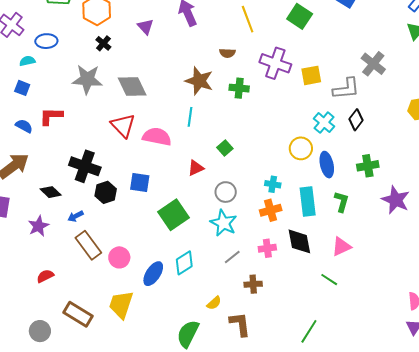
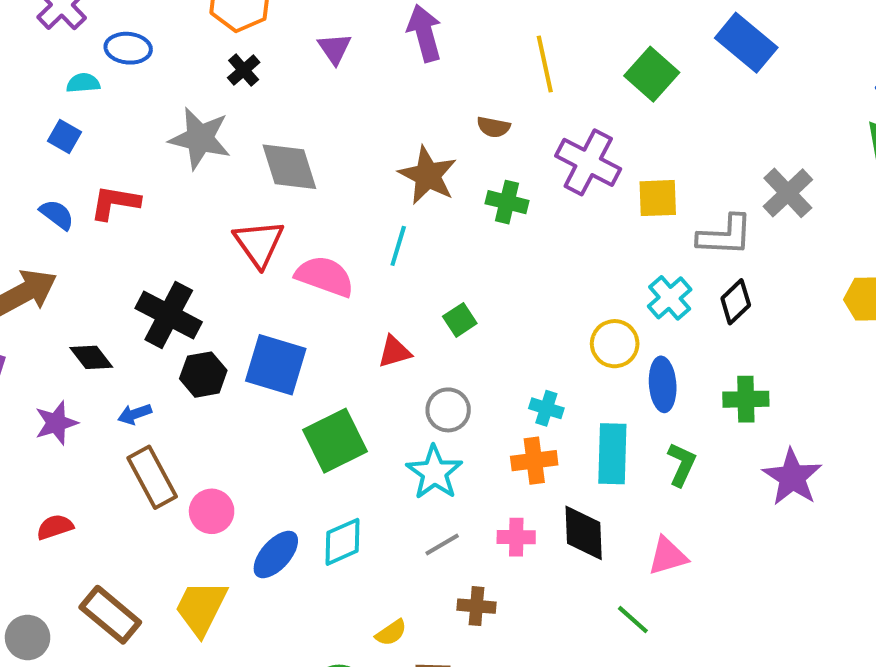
blue square: (140, 183) -> (276, 365), size x1.4

